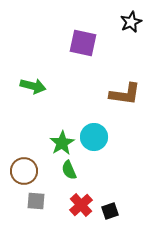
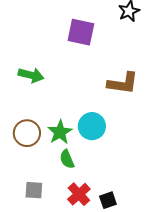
brown circle: (24, 171) -> (27, 133), moved

